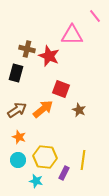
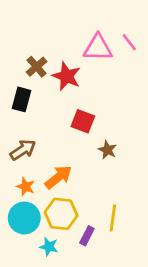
pink line: (95, 16) -> (129, 42), moved
brown cross: (27, 49) -> (37, 67), turned 35
orange arrow: (43, 109) -> (58, 177), moved
cyan circle: (18, 160) -> (24, 218), size x1.5

